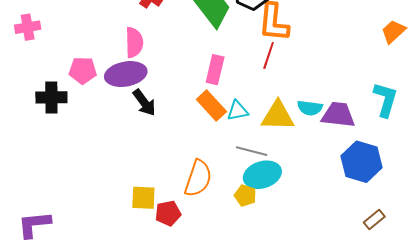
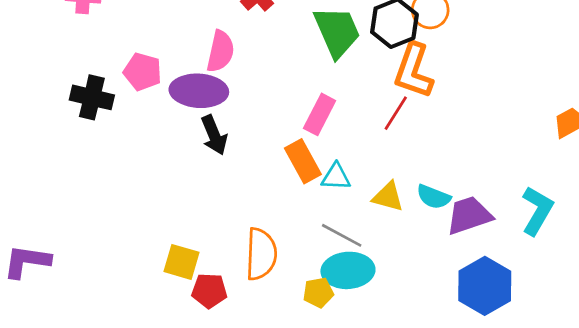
purple trapezoid: (338, 115) -> (469, 215), turned -39
yellow triangle: (278, 116) -> (388, 197), size x0.7
orange semicircle: (198, 178) -> (261, 254), turned -30
yellow pentagon: (245, 196) -> (318, 293), turned 30

